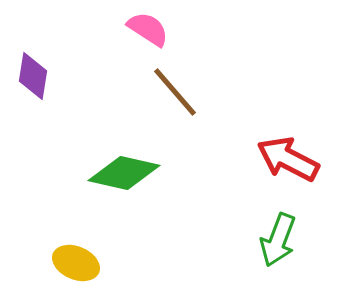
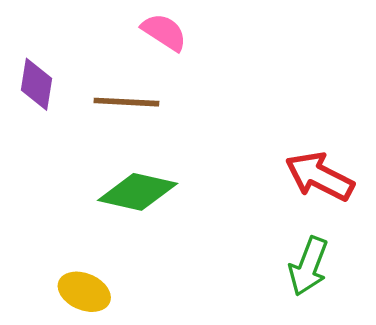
brown line: (175, 92) -> (126, 102), moved, turned -46

